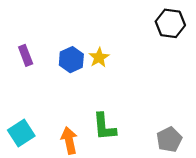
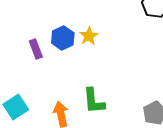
purple rectangle: (26, 55) -> (36, 49), moved

